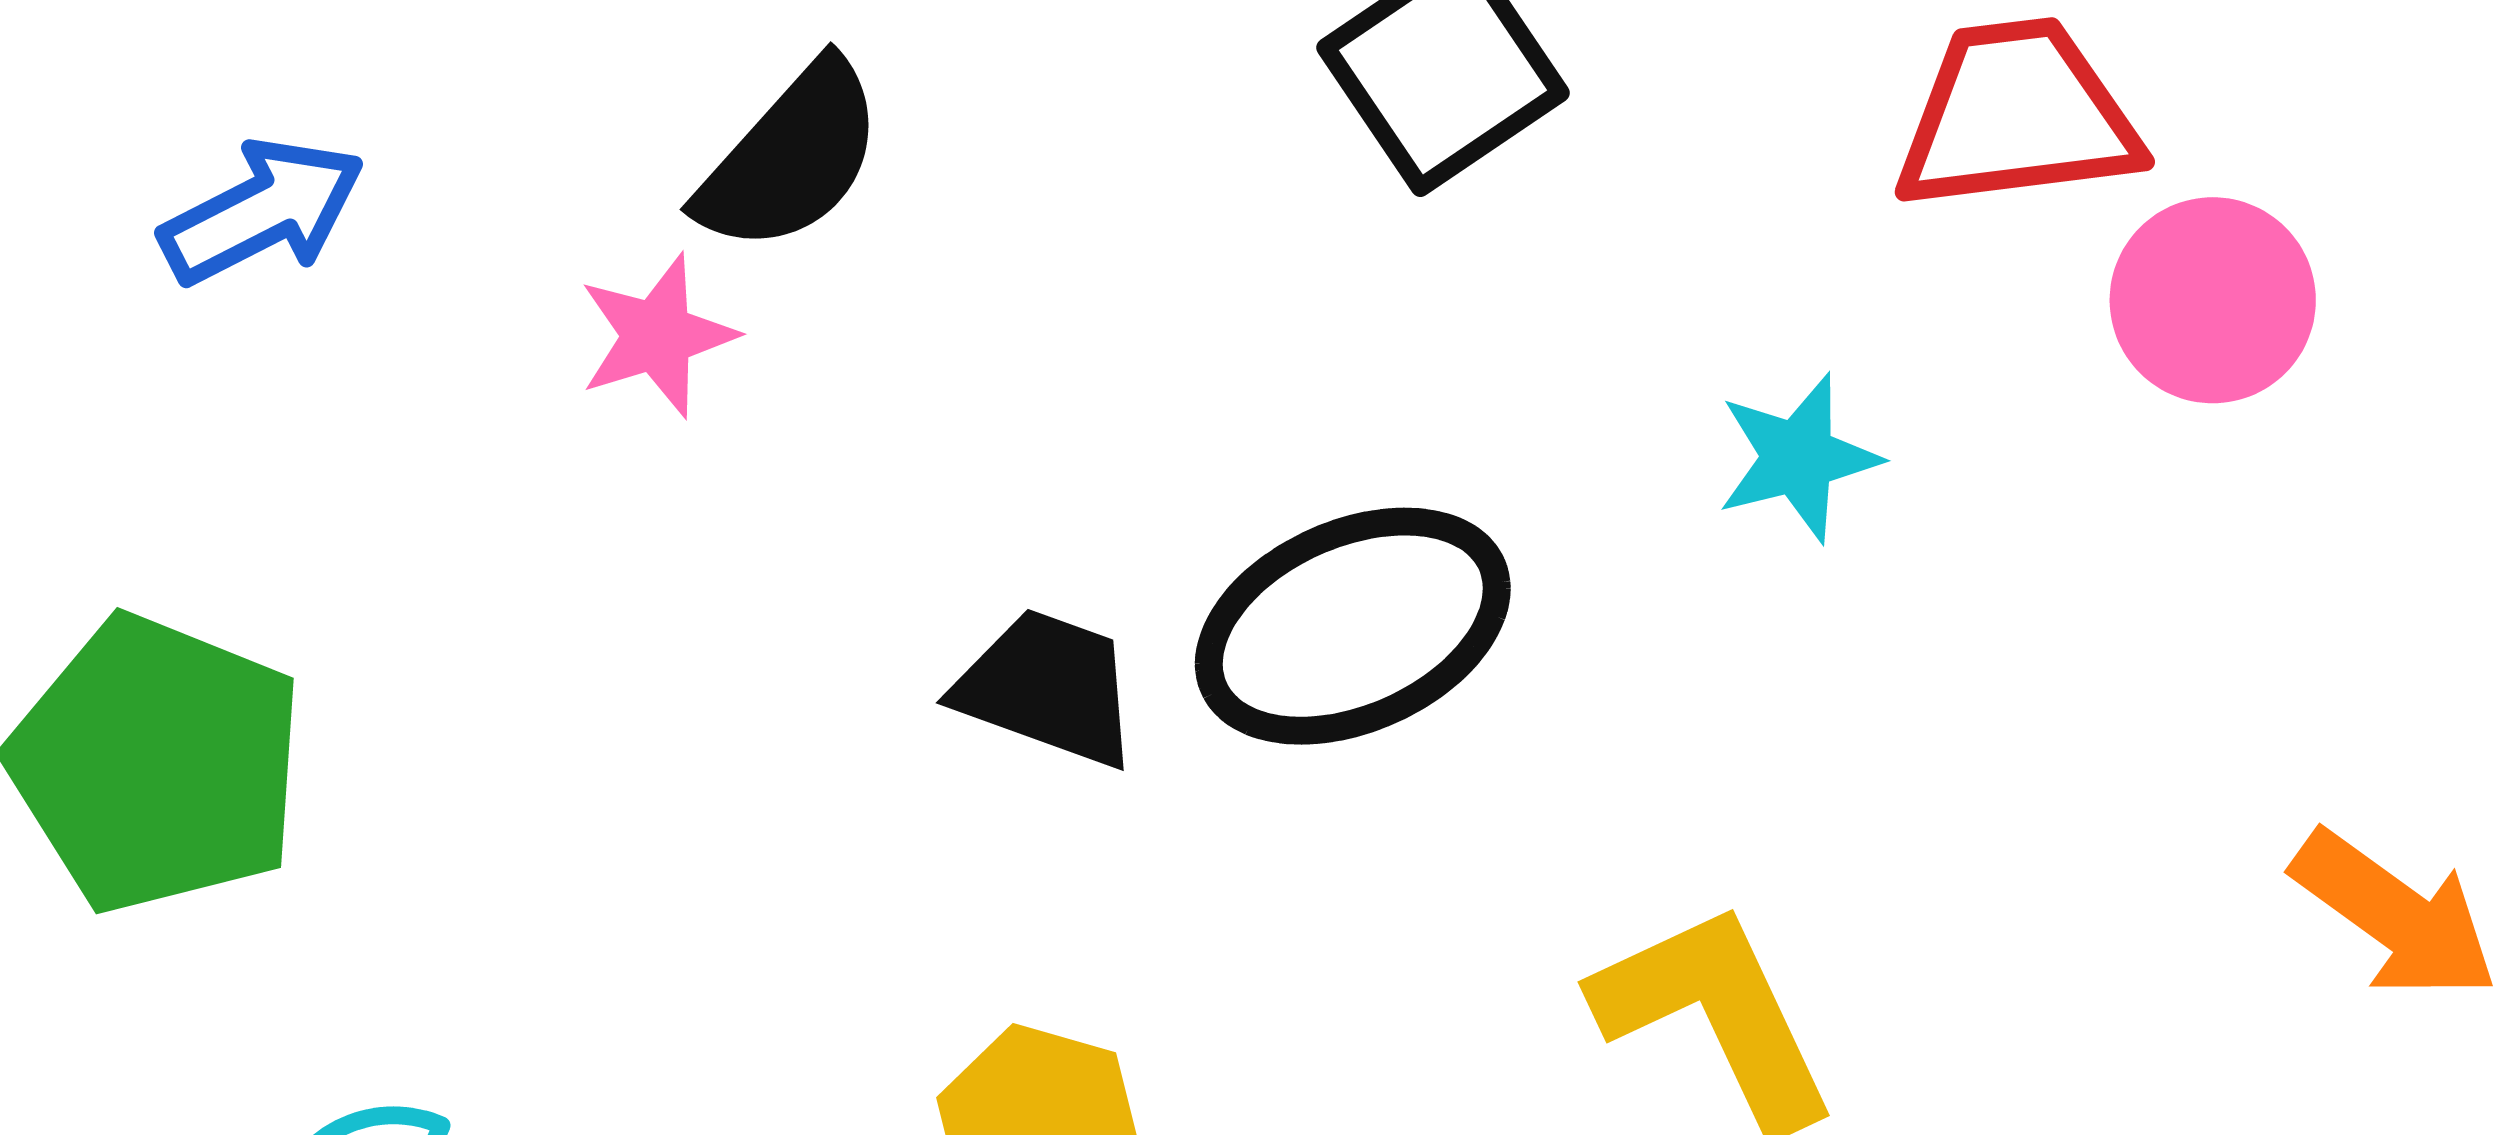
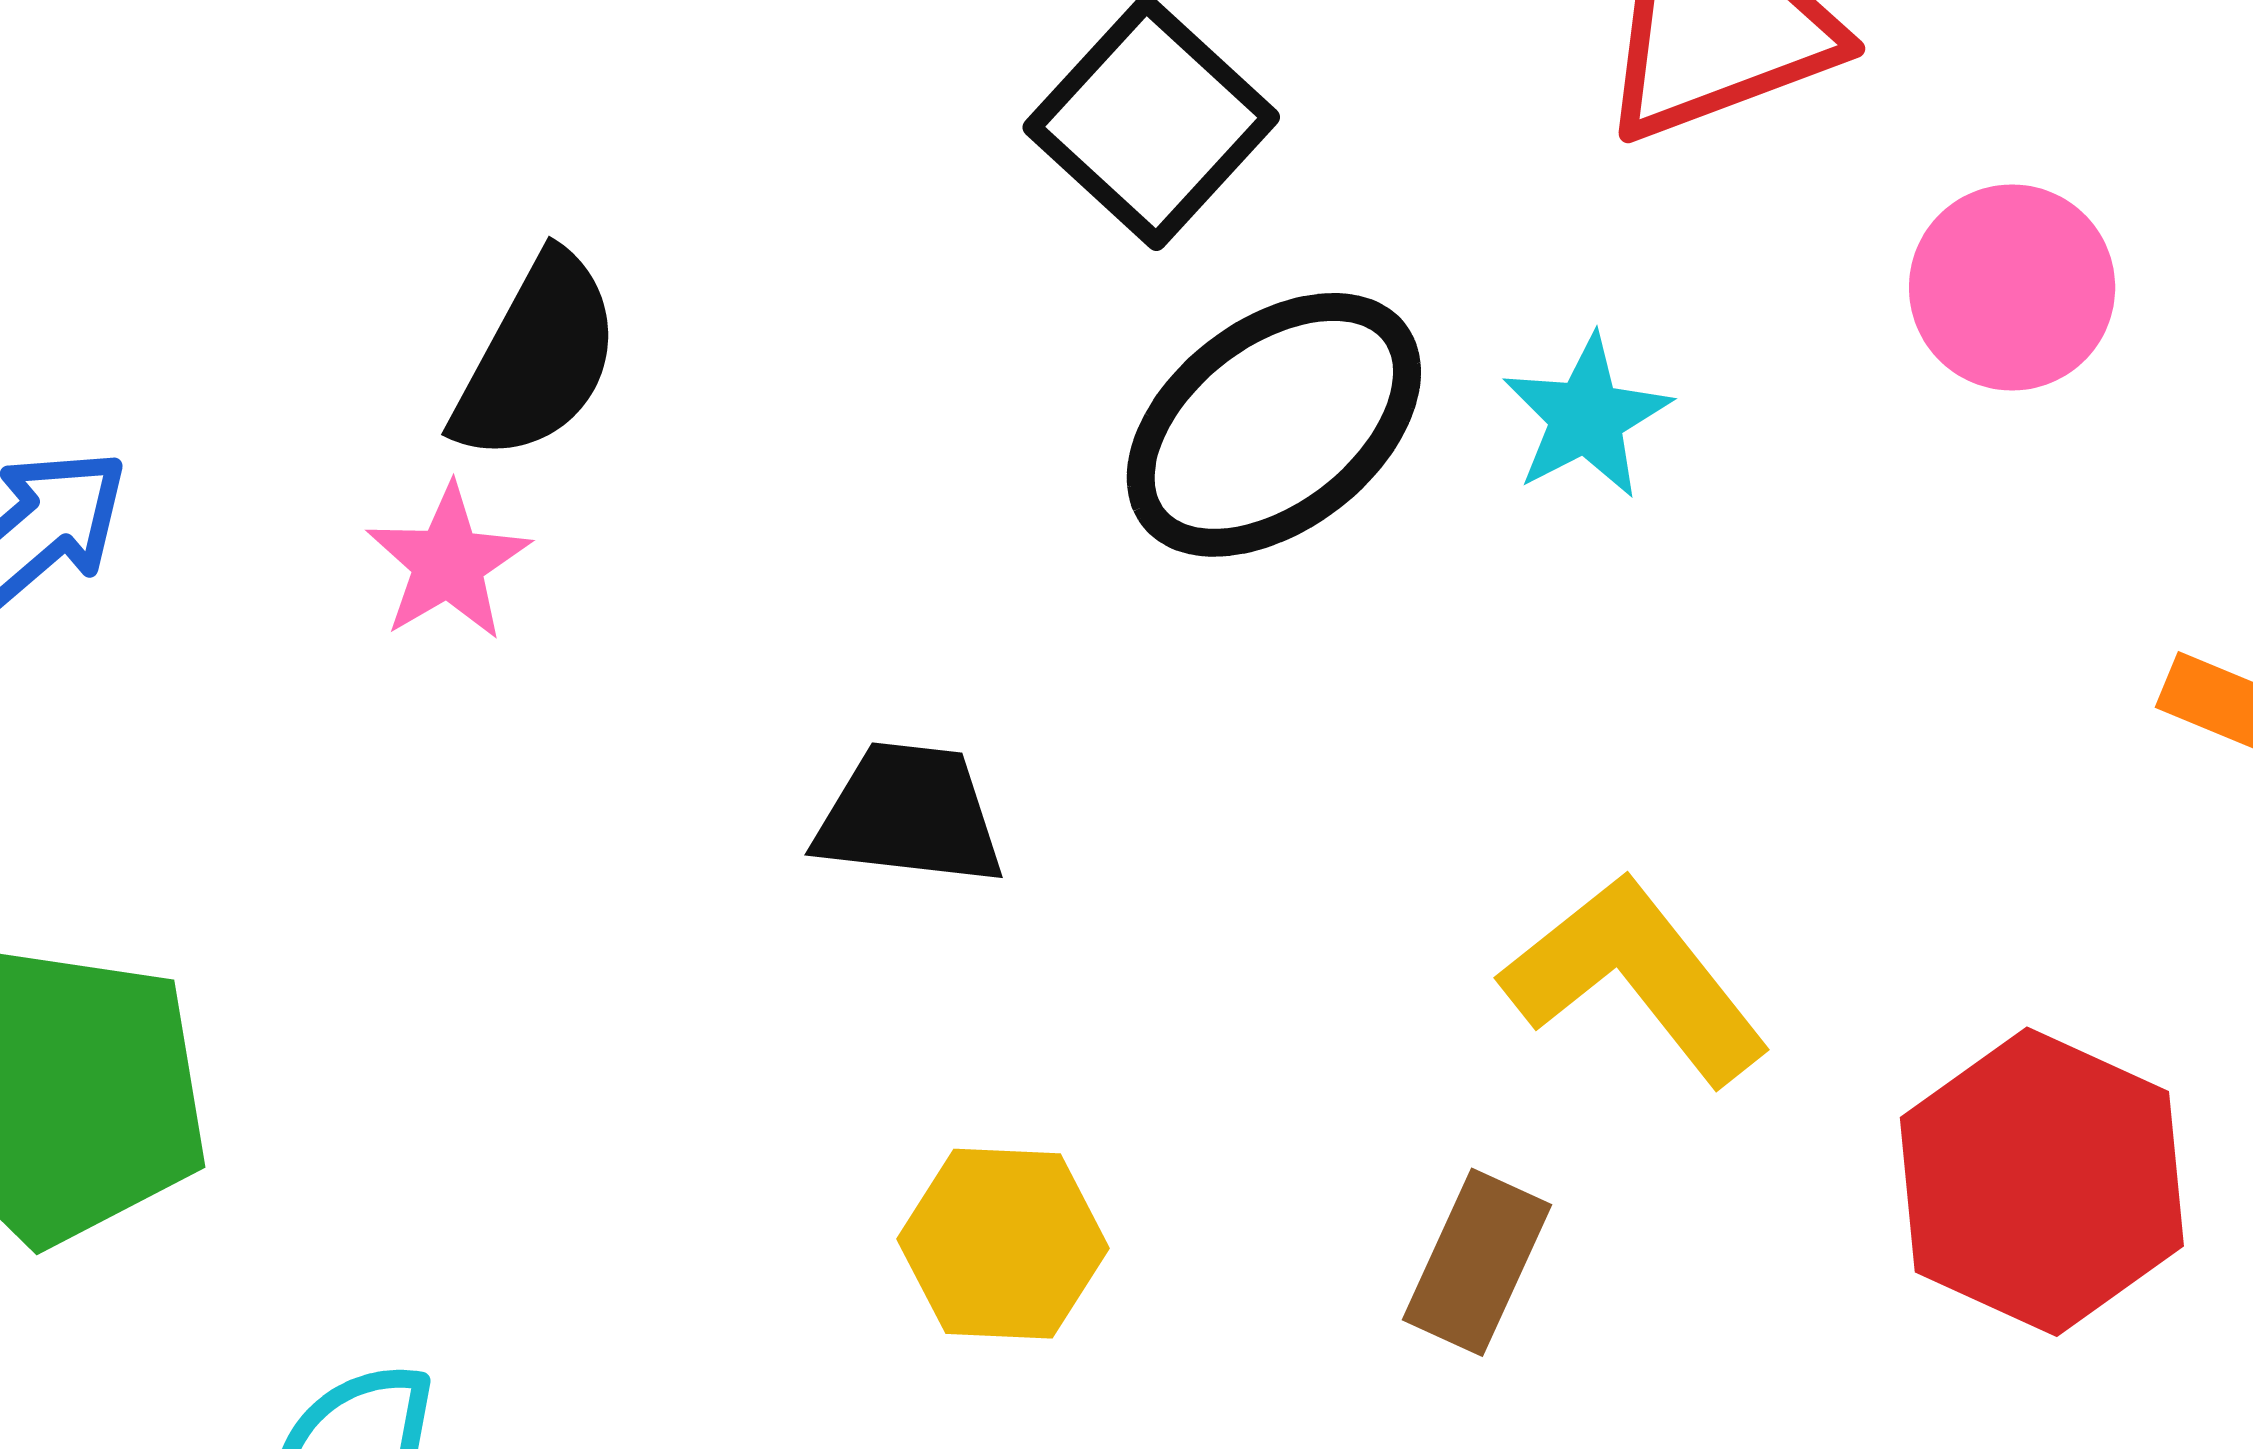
pink circle: (2213, 300) -> (2012, 287), moved
black ellipse: (1353, 626) -> (1274, 425), moved

